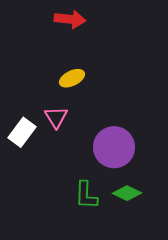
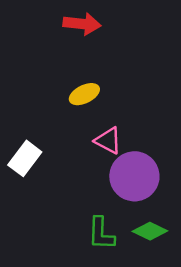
pink triangle: (56, 117) -> (108, 141), moved, turned -30

